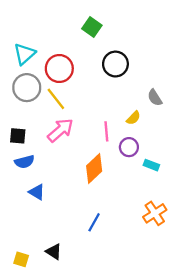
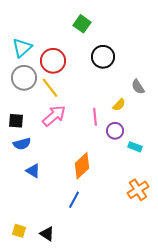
orange diamond: (94, 168) -> (82, 166), moved
blue line: (94, 222) -> (74, 200), moved
black triangle: (54, 252) -> (47, 234), moved

